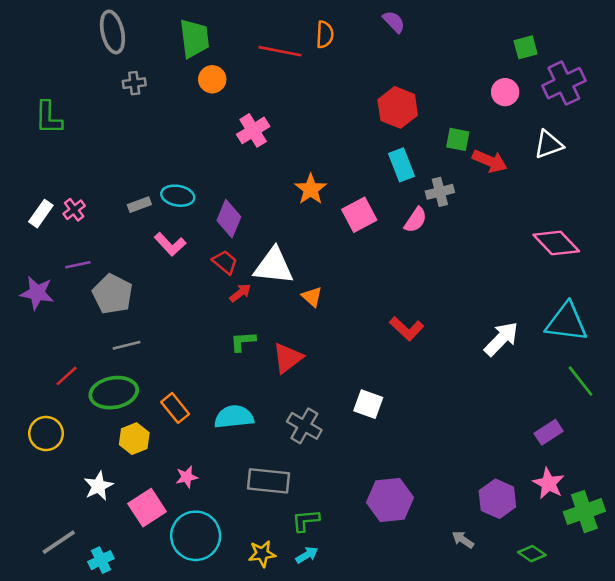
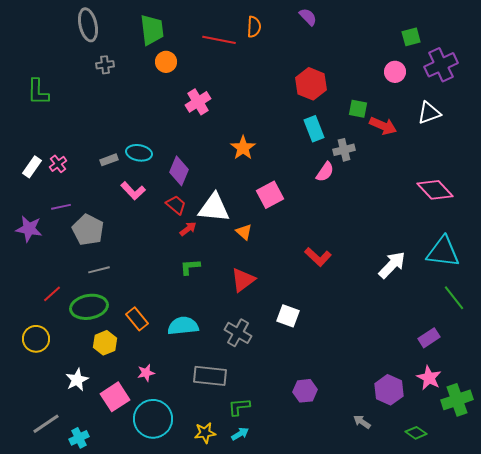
pink square: (359, 215) -> (270, 195), moved
red triangle: (288, 358) -> (243, 280), moved
purple hexagon: (390, 500) -> (305, 391), size x0.7

